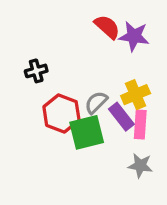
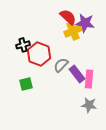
yellow cross: (136, 95) -> (73, 31), moved
red hexagon: (61, 114) -> (39, 54), moved
green square: (87, 132) -> (26, 84), moved, size x0.6

